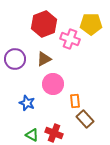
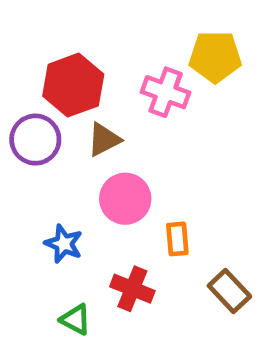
red hexagon: (44, 24) -> (73, 85), moved
brown rectangle: (85, 119) -> (229, 291), moved
red cross: (54, 133) -> (132, 289), moved

